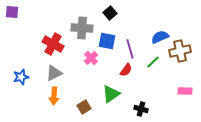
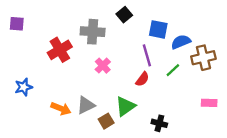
purple square: (12, 12) -> (17, 24), moved
blue square: (107, 41) -> (158, 29), moved
red cross: (53, 44) -> (60, 50), turned 30
gray triangle: (54, 73) -> (86, 105), moved
orange arrow: (54, 96) -> (61, 109), turned -72
brown square: (84, 107) -> (106, 121), moved

